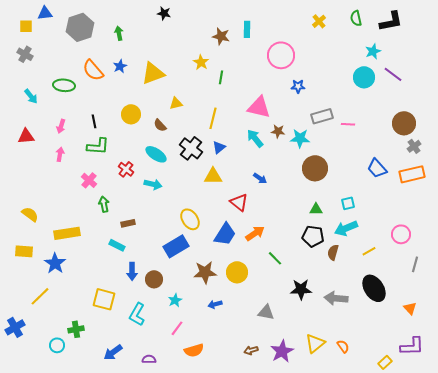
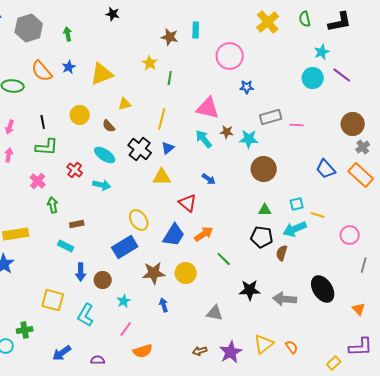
yellow cross: (319, 21) -> (268, 22), size x1.6
orange rectangle: (412, 174) -> (361, 175), turned 55
yellow line: (369, 251) -> (318, 215), moved, turned 48
blue arrow: (215, 304) -> (164, 305), turned 88

